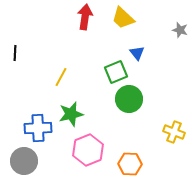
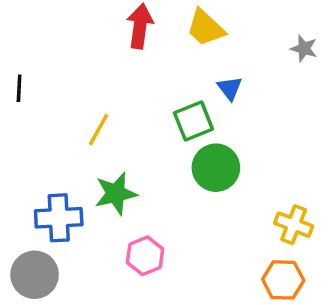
pink hexagon: (88, 150) -> (145, 256), size x0.7
orange hexagon: (130, 164) -> (283, 280), moved

